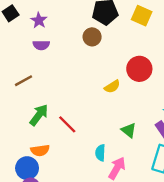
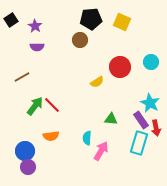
red line: (67, 124) -> (52, 105), moved
green triangle: (129, 130) -> (111, 119), turned -32
orange semicircle: (40, 150) -> (51, 136), moved

